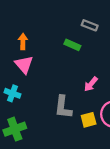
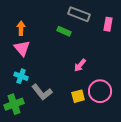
gray rectangle: (90, 25) -> (79, 14), size x1.5
cyan cross: (12, 93) -> (21, 76), moved
gray L-shape: (63, 107) -> (42, 92), moved, turned -45

